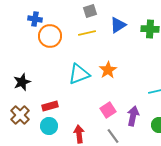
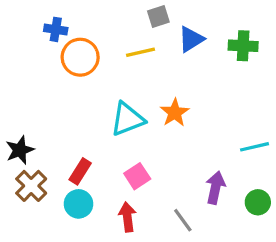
gray square: (90, 11) -> (158, 16), moved
black star: (22, 82) -> (20, 150), moved
red rectangle: (50, 106) -> (80, 171), turned -42
pink square: (108, 110) -> (137, 176), moved

